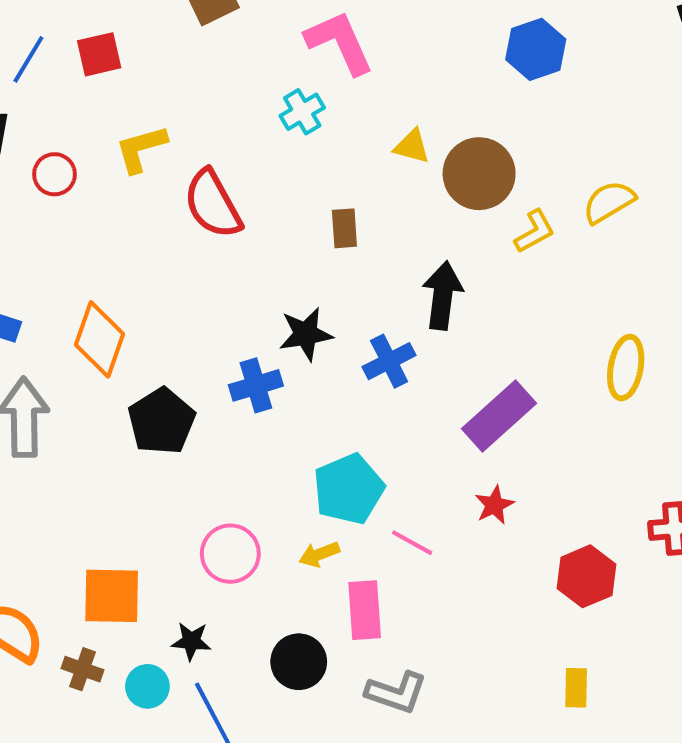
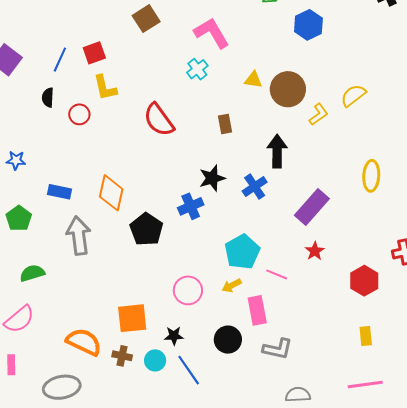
yellow L-shape: (141, 149) -> (105, 88), moved, turned -80

